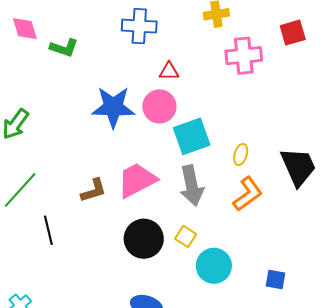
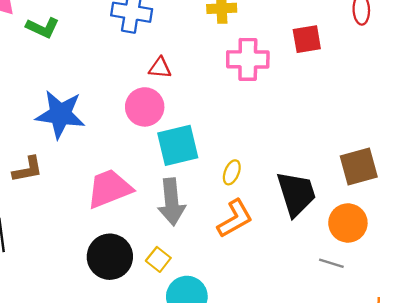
blue star: (113, 107) -> (60, 114), moved
brown L-shape: (94, 191) -> (28, 169), moved

